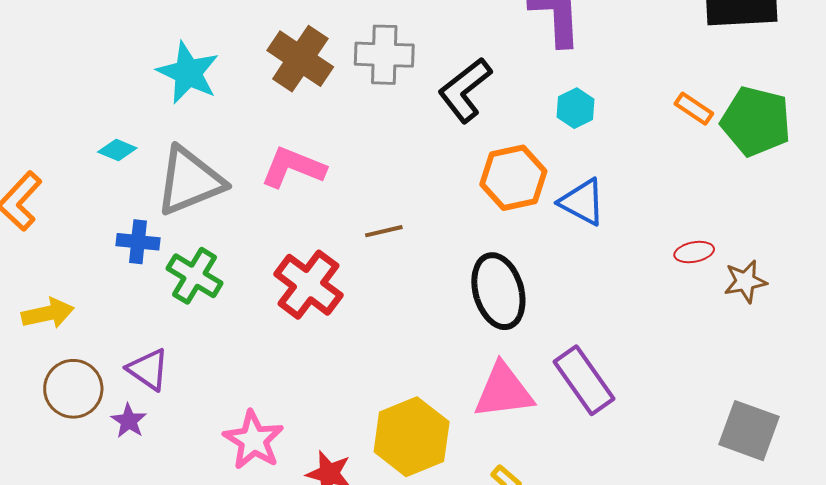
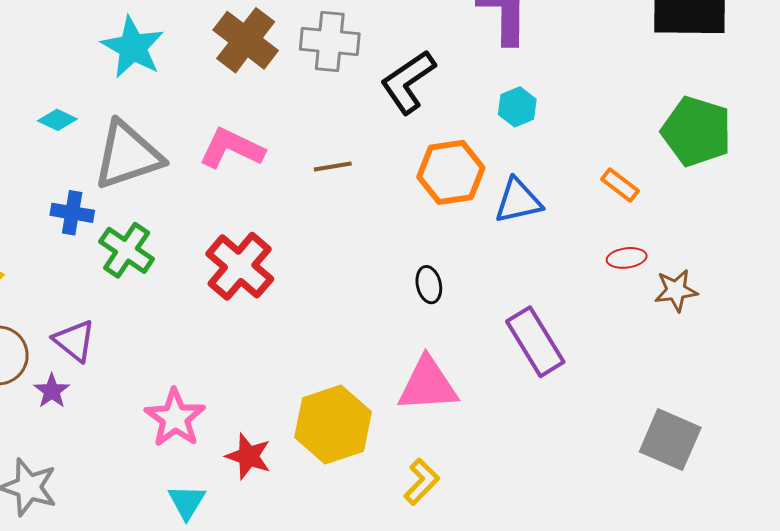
orange rectangle: (694, 109) -> (620, 185), moved
blue triangle: (582, 202) -> (518, 201), turned -44
brown line: (384, 231) -> (333, 166), moved
black ellipse: (498, 291) -> (429, 285), size x0.5
purple rectangle: (584, 380) -> (535, 342), moved

